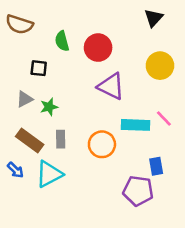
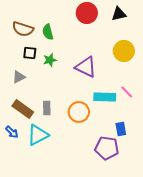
black triangle: (154, 18) -> (119, 14), turned 35
brown semicircle: (19, 24) -> (23, 29), moved
red circle: (98, 48) -> (87, 13), moved
green star: (49, 107) -> (50, 60), moved

